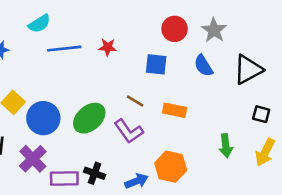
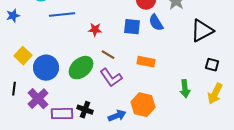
red star: (108, 47) -> (95, 30), moved
blue semicircle: (203, 66) -> (156, 23), moved
brown line: (135, 101) -> (108, 55), moved

